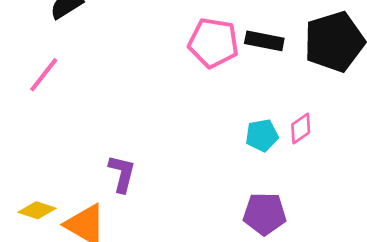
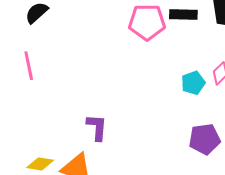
pink line: (44, 75) -> (29, 66), turned -40

